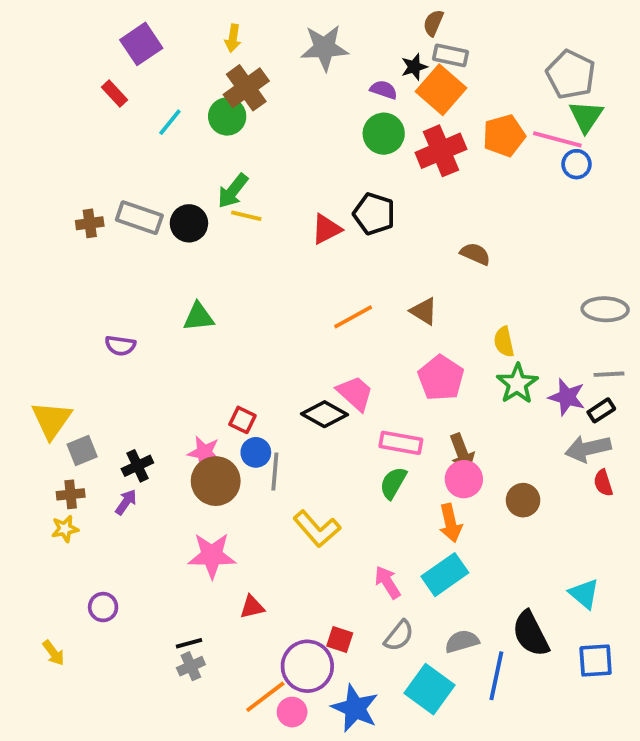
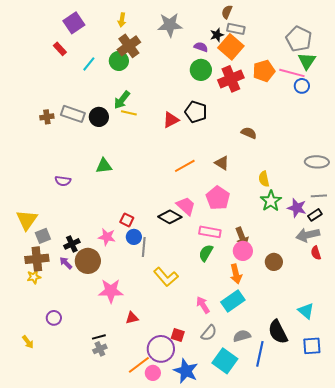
pink pentagon: (441, 378) -> (218, 198), moved
brown circle: (216, 481) -> (88, 261), moved
brown cross: (71, 494) -> (37, 259), size x1.6
purple arrow: (126, 502) -> (66, 263), turned -80

